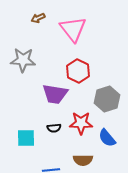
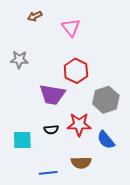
pink triangle: (73, 29) -> (71, 28), size x0.7
gray star: (23, 60) -> (19, 59), size x0.7

